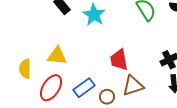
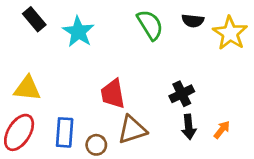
blue rectangle: (84, 88) -> (65, 132), turned -50

